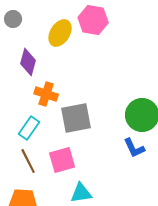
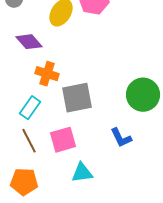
purple diamond: (28, 62) -> (29, 42), turned -56
blue L-shape: (134, 148) -> (121, 138), moved

